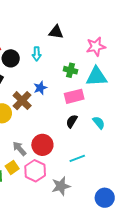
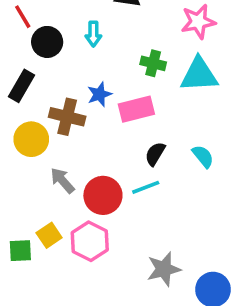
pink rectangle: (74, 96) -> (136, 109), moved
brown cross: (22, 101) -> (67, 117), turned -30
gray arrow: (19, 149) -> (62, 181), moved
cyan line: (77, 158) -> (146, 187), moved
gray star: (61, 186) -> (164, 269), moved

